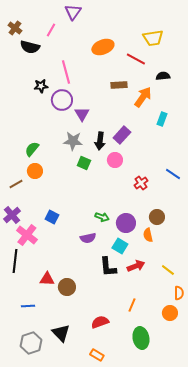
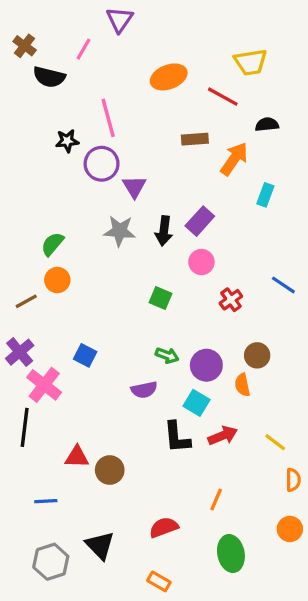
pink circle: (115, 160) -> (201, 262), moved
green square: (84, 163) -> (161, 298), moved
orange circle: (170, 313) -> (290, 529), moved

